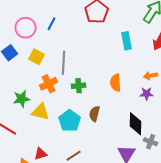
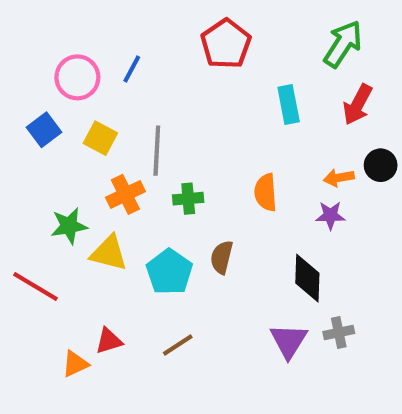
gray cross: (151, 142) -> (339, 332), moved, turned -32

